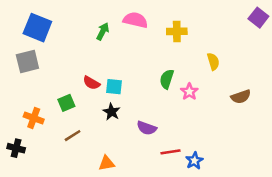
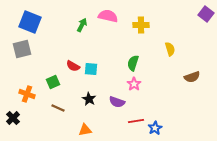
pink star: (189, 92) -> (134, 84), moved
black star: (112, 112) -> (89, 99), moved
brown line: (73, 136) -> (58, 108), turned 56
black cross: (16, 148) -> (13, 118), turned 32

